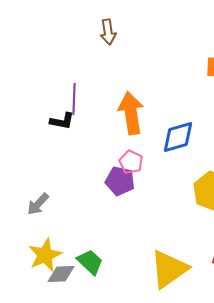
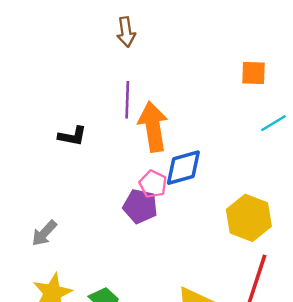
purple line: (74, 99) -> (127, 100), moved
blue diamond: (178, 137) -> (183, 168), moved

